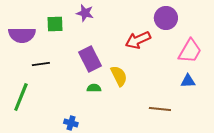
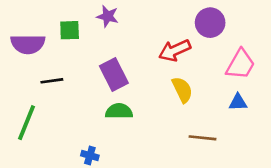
yellow semicircle: (119, 76) -> (182, 90), moved
green semicircle: (94, 88) -> (119, 111), size x1.5

